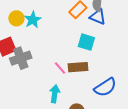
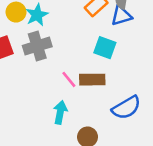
blue triangle: (98, 17) -> (121, 16), turned -42
gray cross: (21, 58) -> (37, 46), moved

